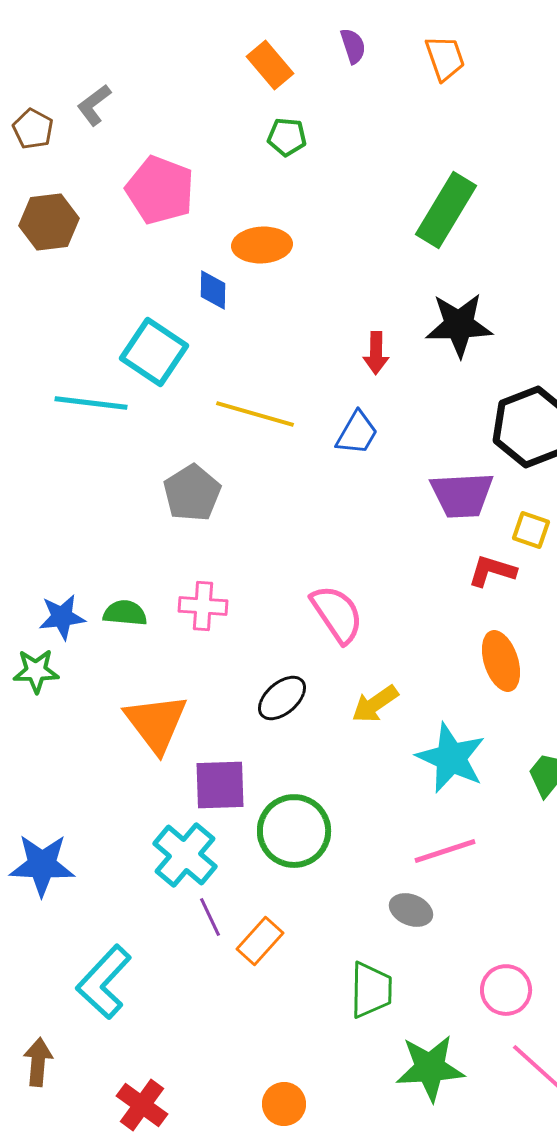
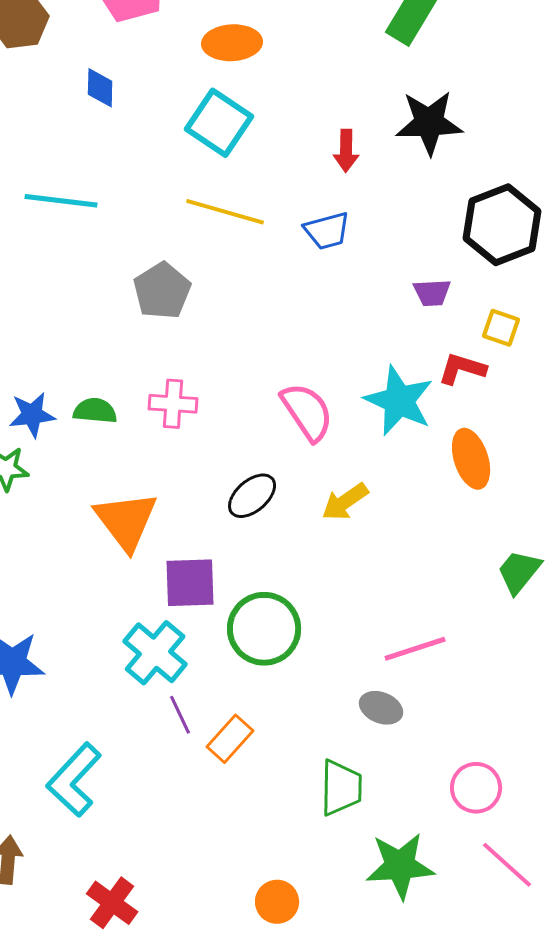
blue diamond: (213, 290) -> (100, 88), moved
cyan square: (154, 352) -> (219, 123), moved
blue trapezoid: (357, 433) -> (327, 231), turned 45
purple trapezoid: (462, 495) -> (432, 293), size x0.6
cyan star: (451, 758) -> (399, 401), moved
orange circle: (284, 1104) -> (277, 902), moved

